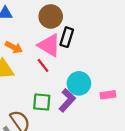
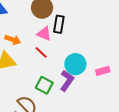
pink triangle: (49, 45) -> (44, 34), size x0.7
green square: (42, 102) -> (44, 85), turned 30

